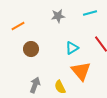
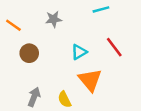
gray star: (58, 16) -> (54, 19), moved
orange line: (18, 26) -> (13, 25), turned 64

